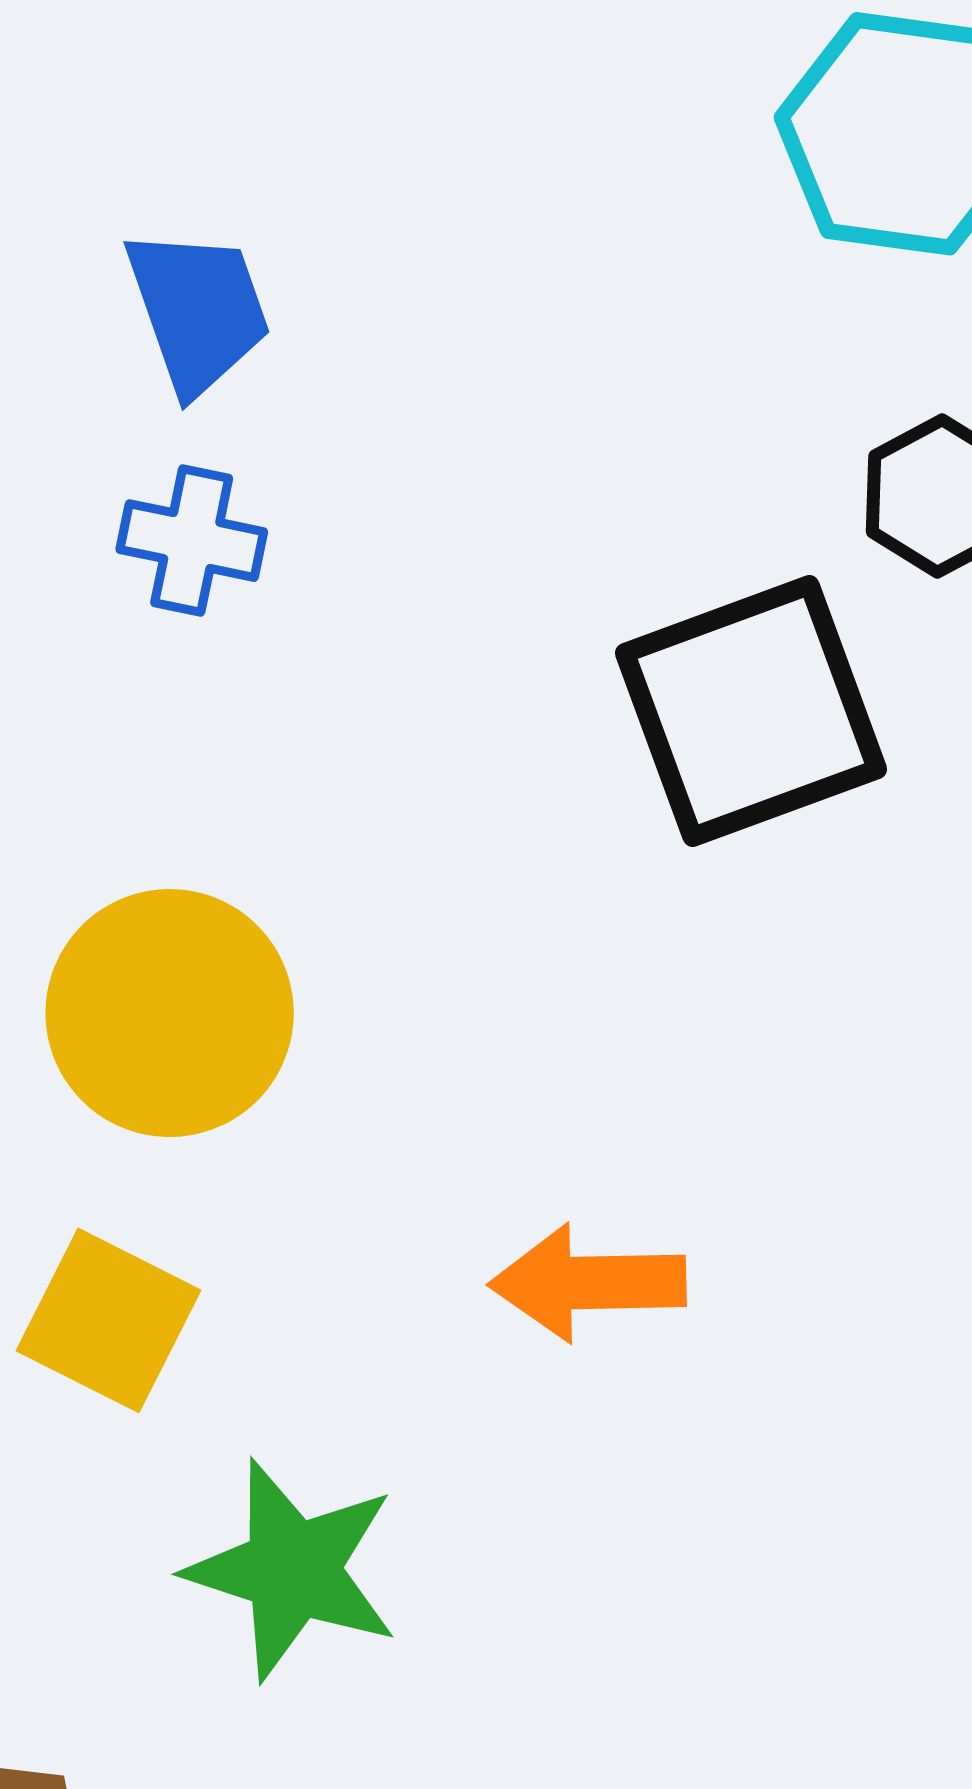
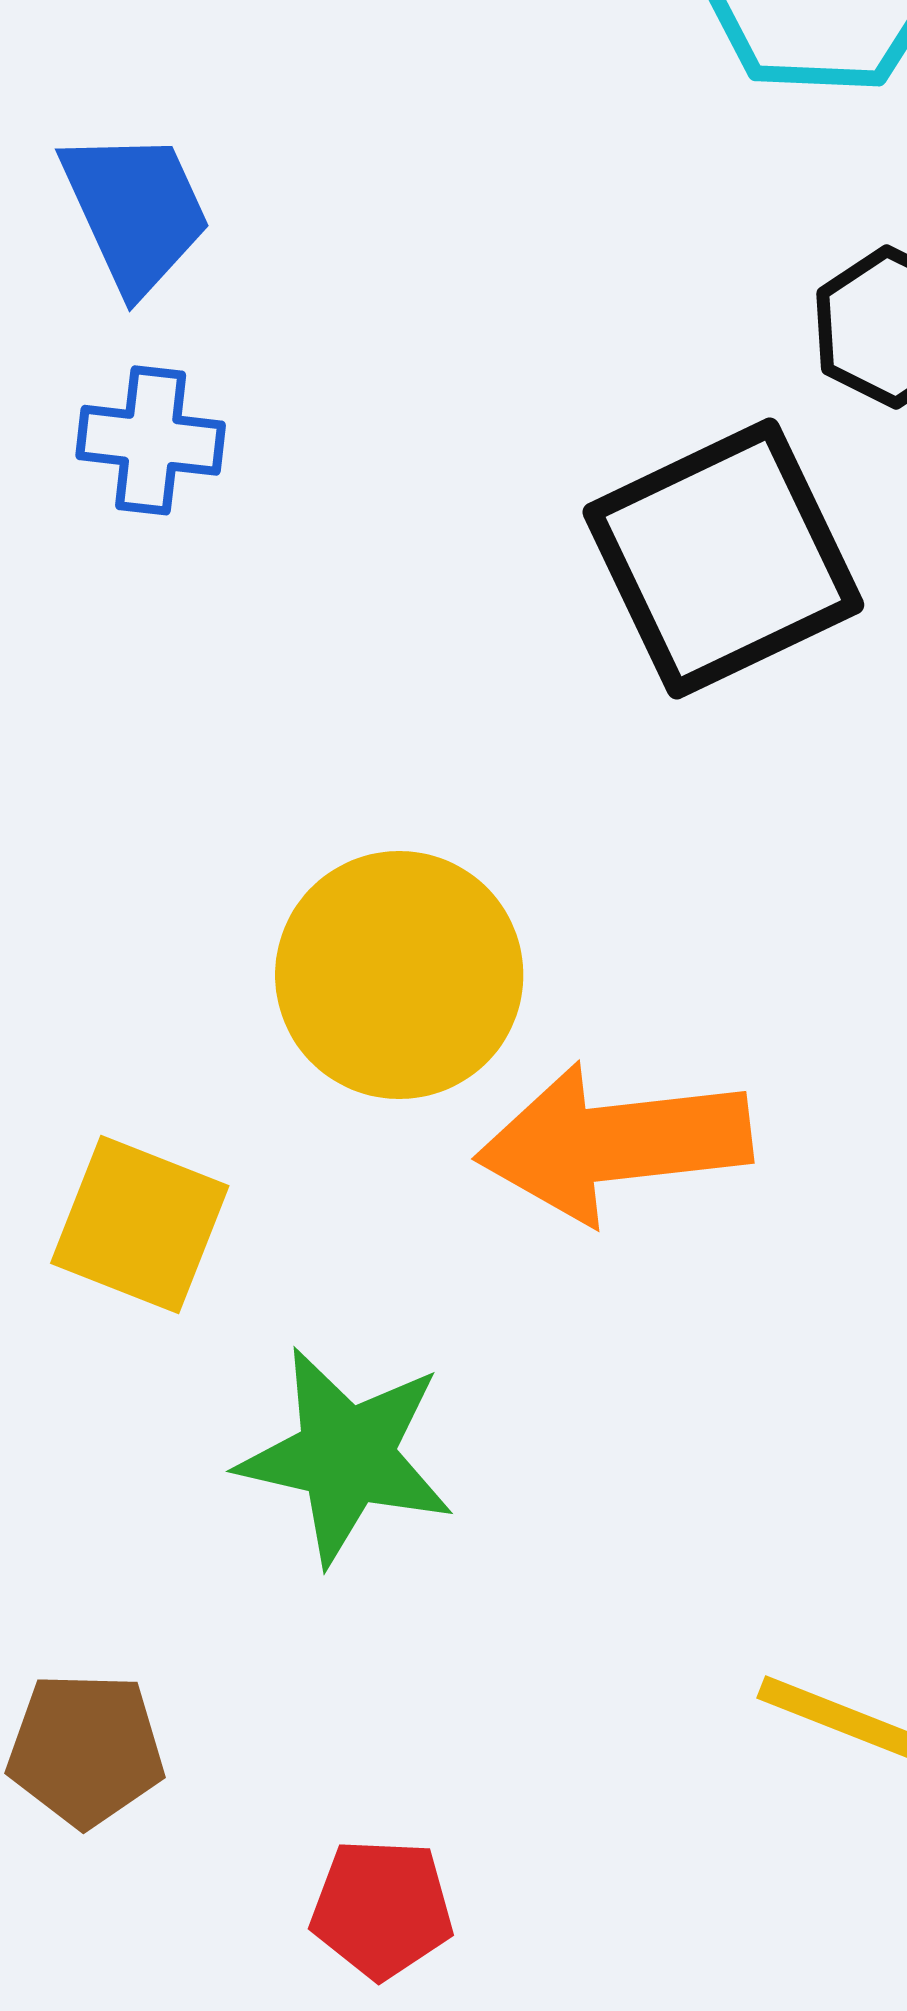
yellow circle: (170, 1013) -> (399, 975), moved
orange arrow: (588, 1283) -> (614, 1143), size x1.4

